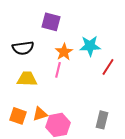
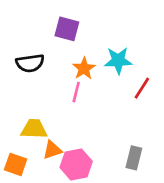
yellow trapezoid: (27, 79) -> (34, 129), moved
orange square: (18, 116) -> (16, 164), moved

